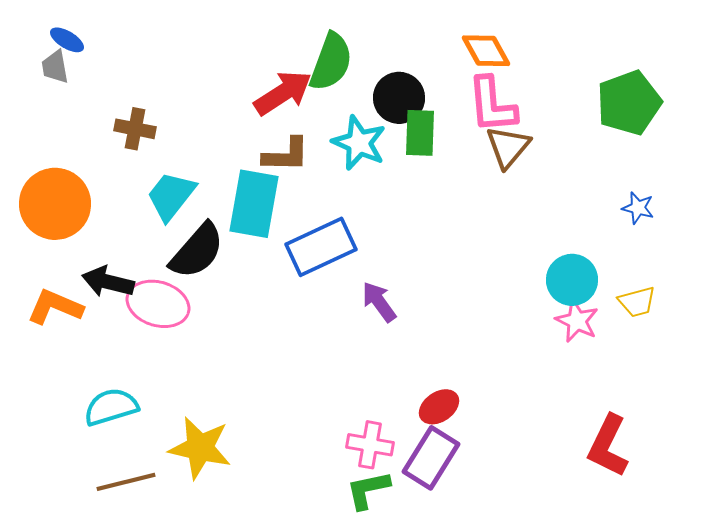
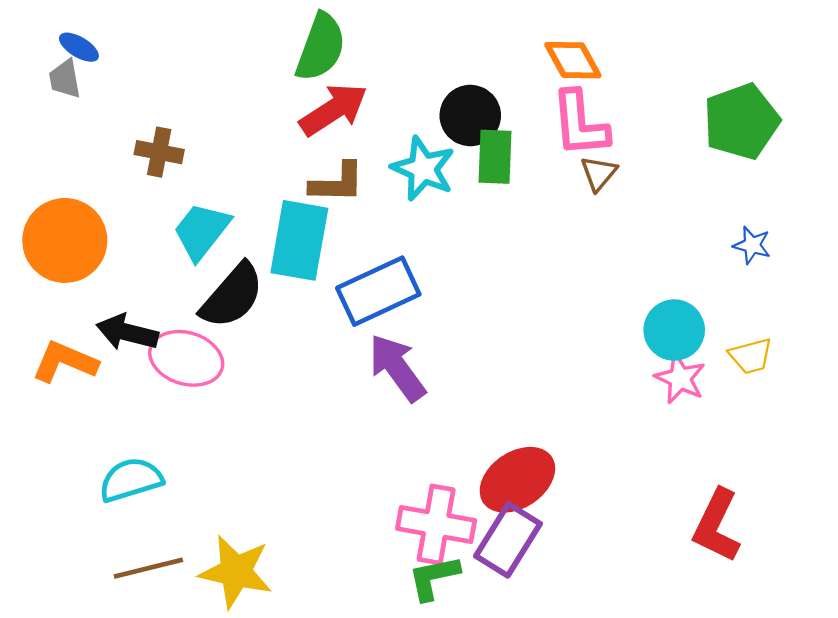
green semicircle: (331, 62) -> (321, 47), moved
brown triangle: (508, 147) -> (599, 173), size x0.7
purple arrow: (379, 302) -> (397, 368), moved, size x1.4
red ellipse: (439, 407) -> (517, 480), size x1.6
pink cross: (370, 445) -> (436, 525), size x1.4
yellow star: (200, 448) -> (236, 572), moved

